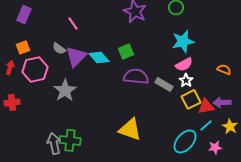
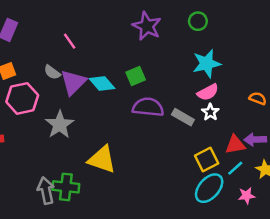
yellow square: (191, 99) -> (207, 159), moved
yellow triangle: (130, 129) -> (102, 159), moved

